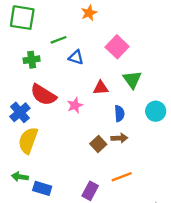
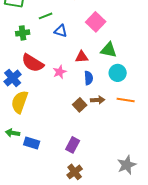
green triangle: (132, 80) -> (109, 50), turned -42
cyan circle: (156, 111) -> (118, 73), moved
blue semicircle: (119, 114) -> (89, 78), moved
orange line: (122, 177) -> (126, 100), moved, turned 30

